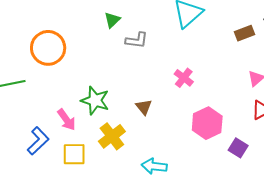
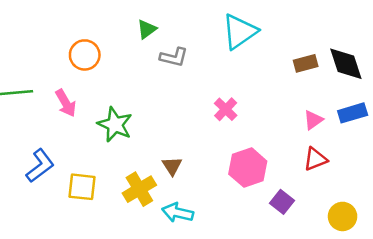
orange circle: (48, 48) -> (85, 55), moved, size x0.7
brown triangle: (144, 107) -> (172, 166), moved
pink arrow: (67, 120) -> (66, 103), moved
yellow cross: (112, 136) -> (139, 189), moved

